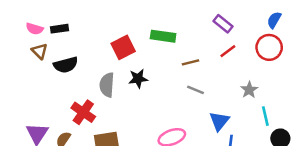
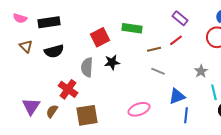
pink semicircle: (35, 29) -> (20, 18), moved
black rectangle: (60, 29) -> (49, 22), size x1.5
brown triangle: (40, 51) -> (26, 46), moved
red line: (228, 51) -> (176, 40), moved
blue triangle: (219, 121) -> (177, 96), turned 30

